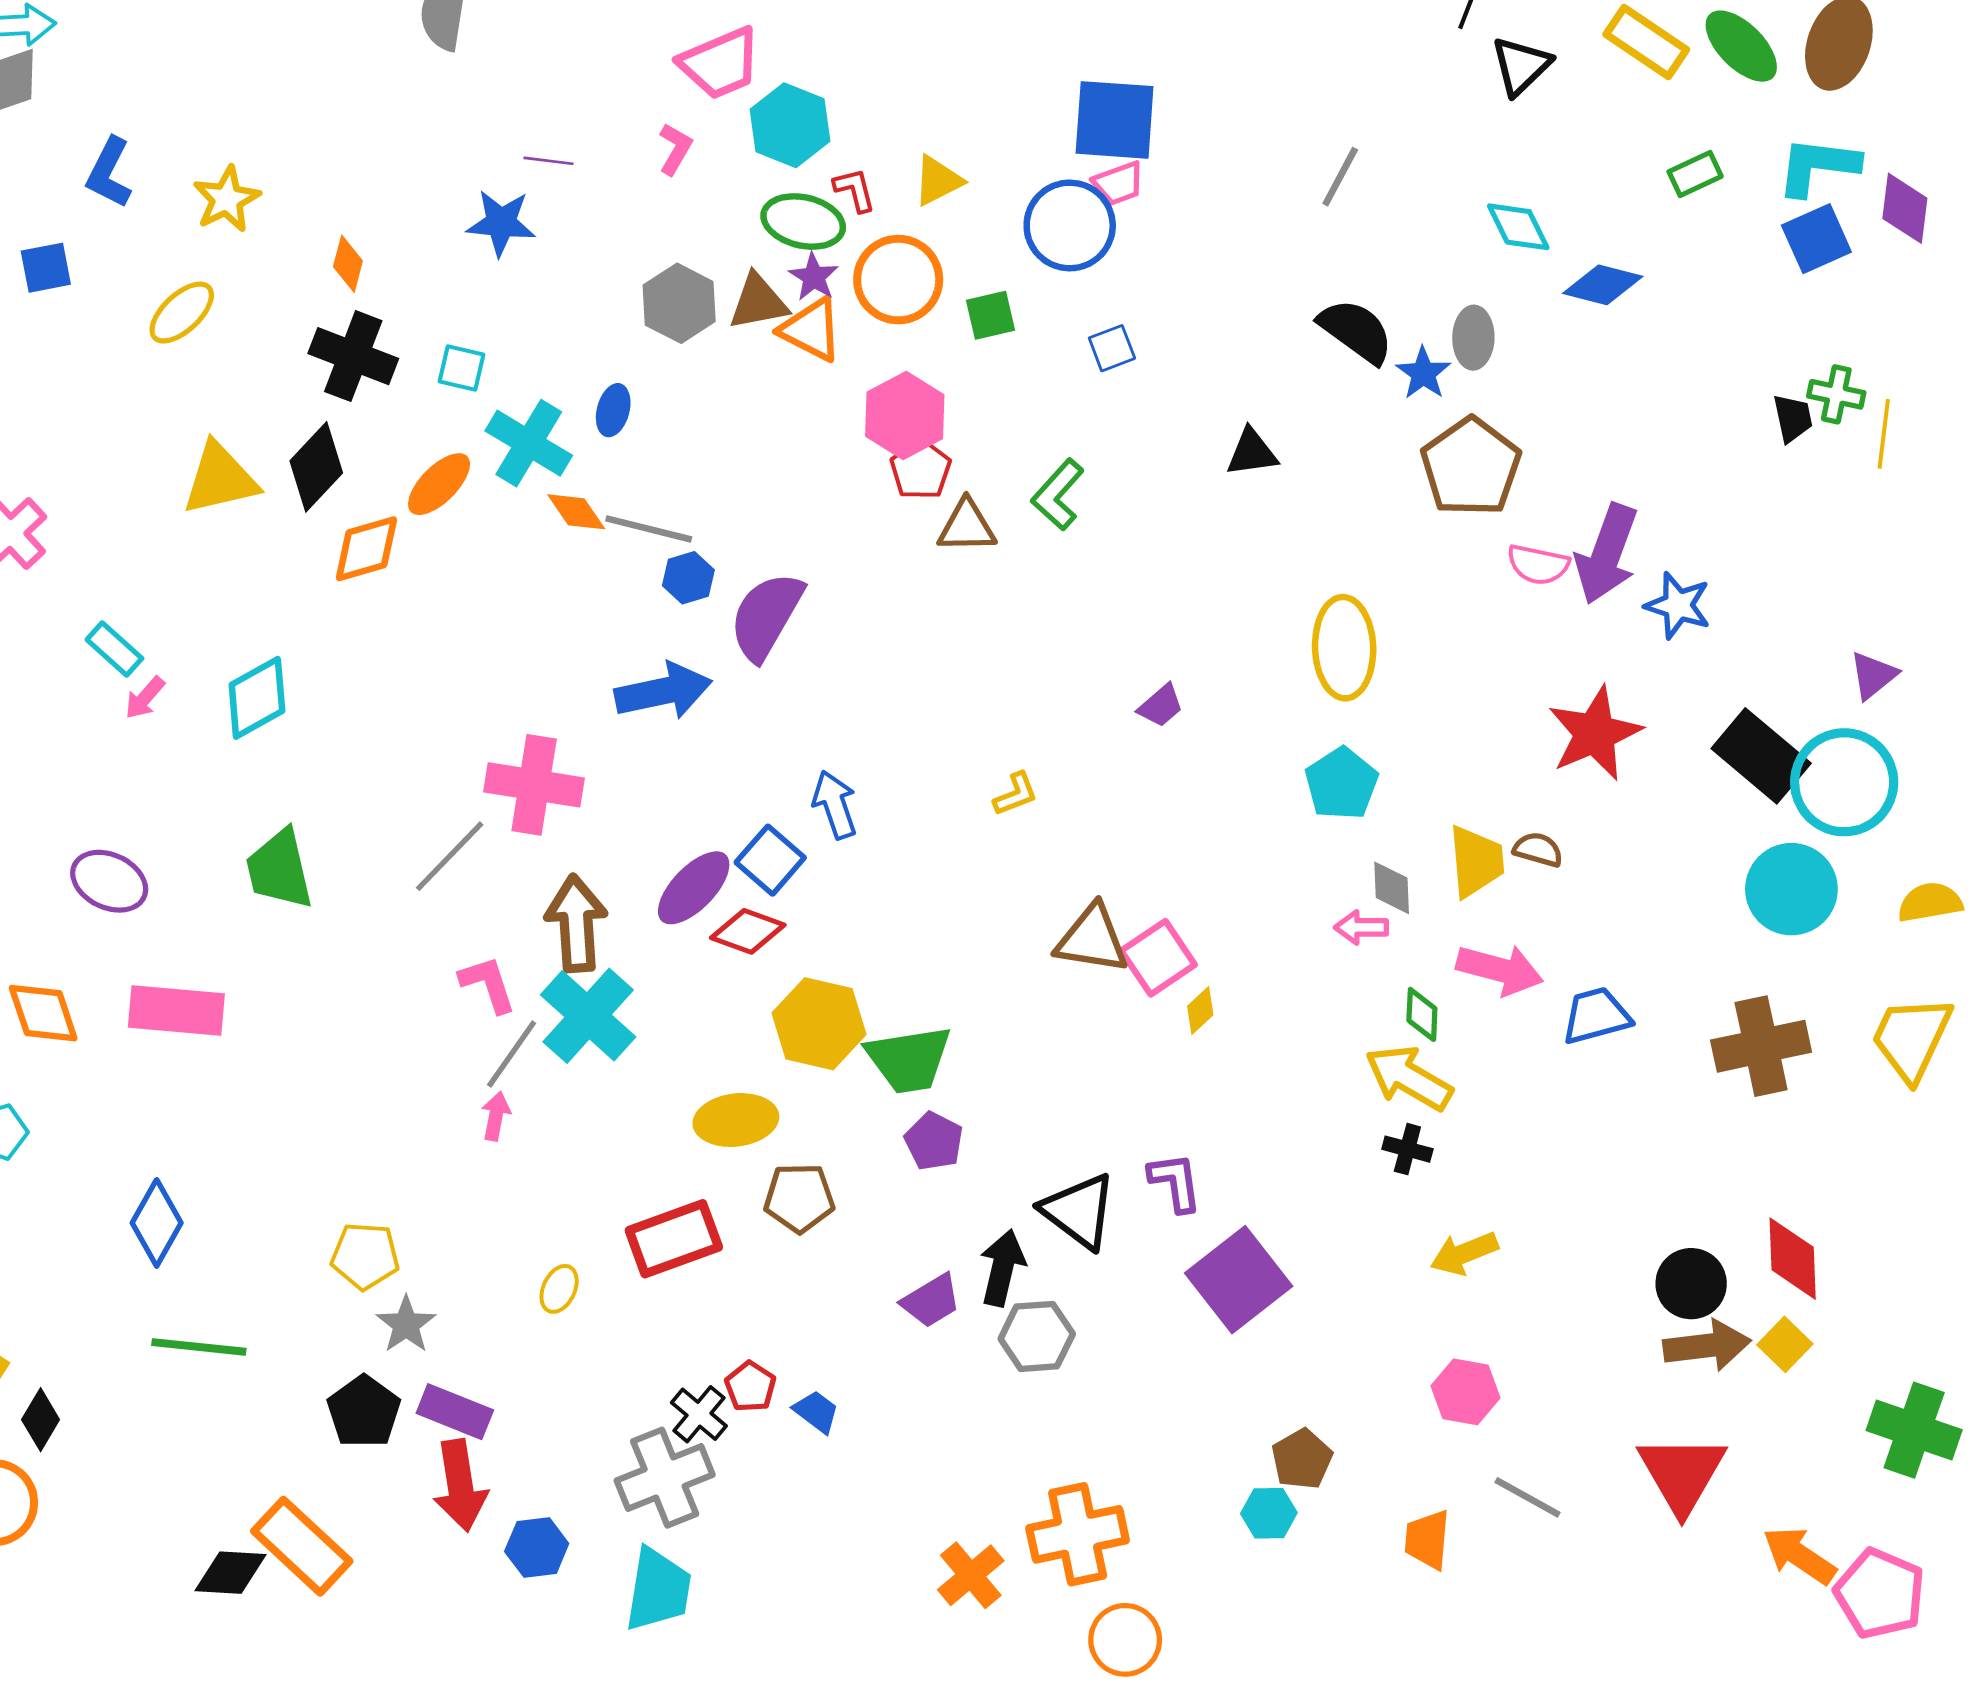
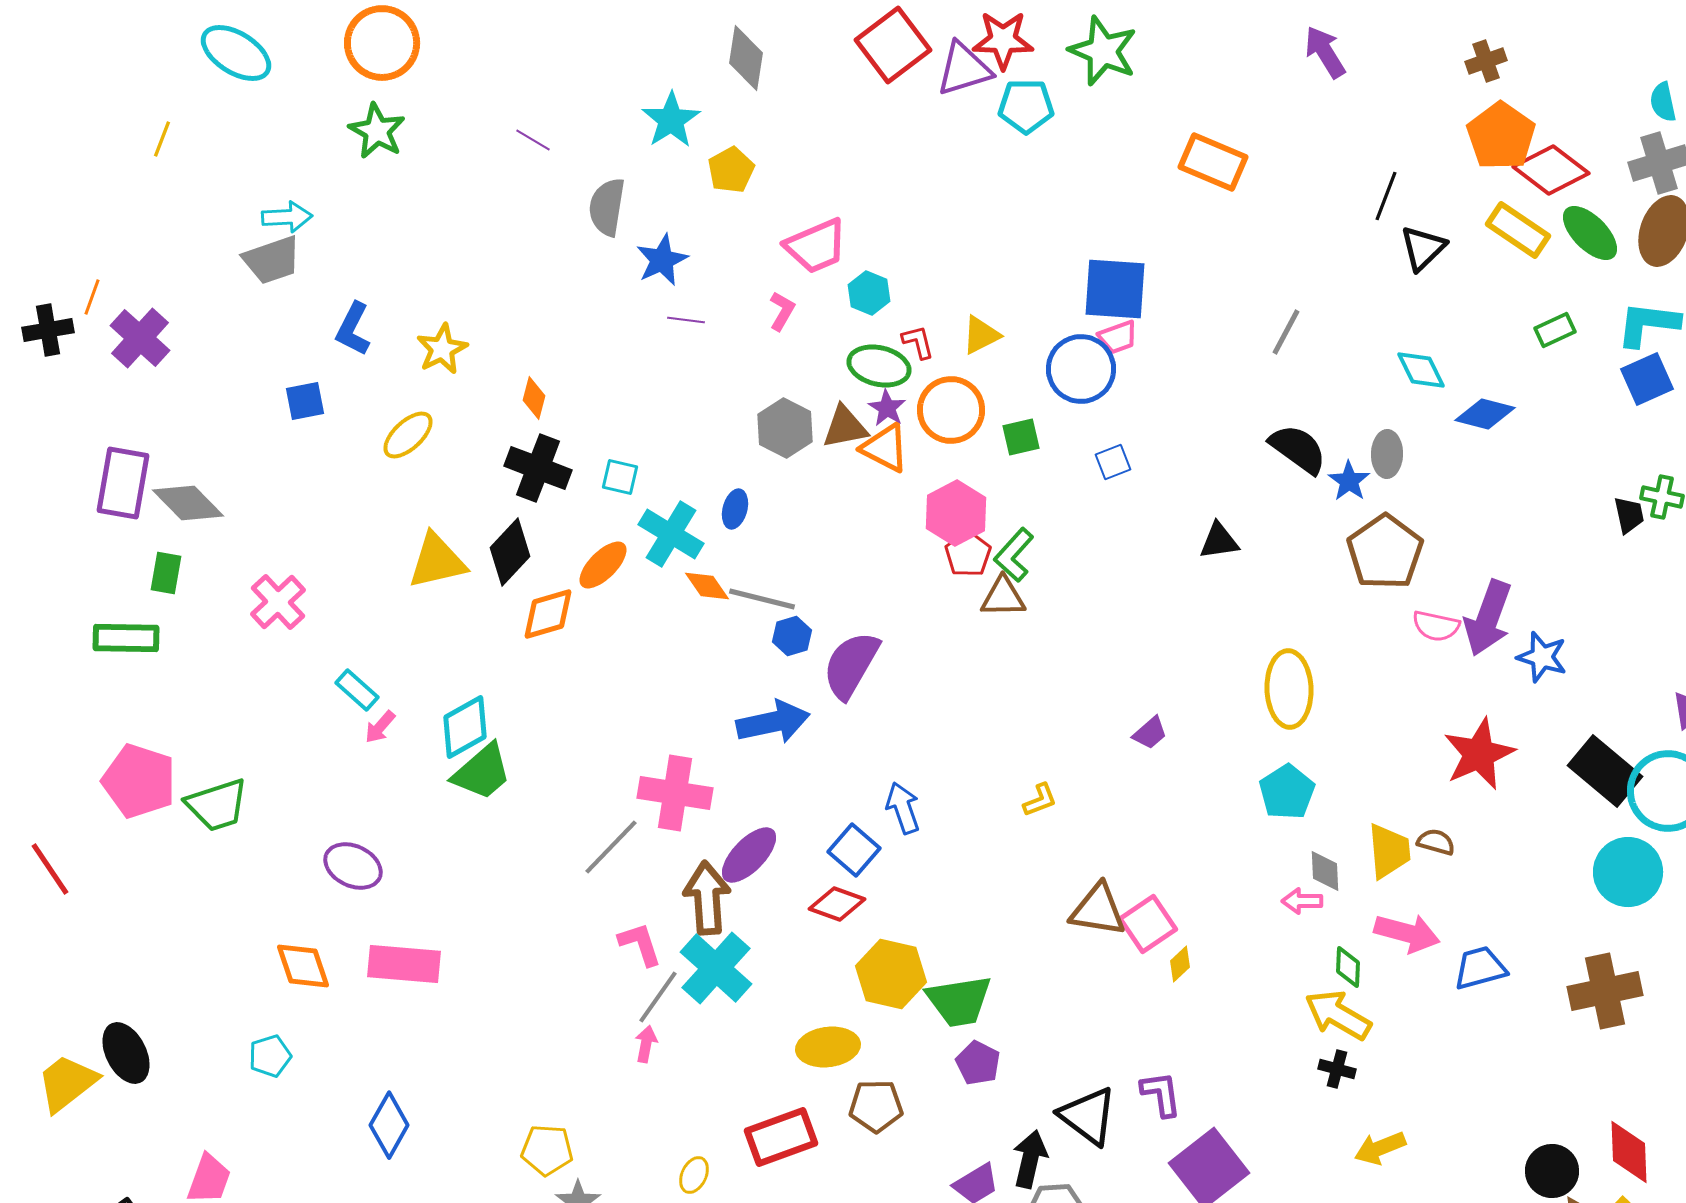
cyan hexagon: (790, 125) -> (869, 293), size x0.7
blue star: (501, 223) -> (662, 260), moved, turned -30
green L-shape: (1058, 495) -> (1014, 555), moved
green trapezoid: (279, 869) -> (482, 772), moved, turned -118
purple ellipse: (694, 888) -> (749, 855), moved

